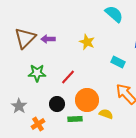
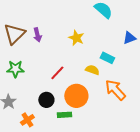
purple arrow: (48, 39) -> (37, 35), turned -104
green star: (37, 73) -> (15, 69), moved
yellow semicircle: (106, 114) -> (92, 70), moved

